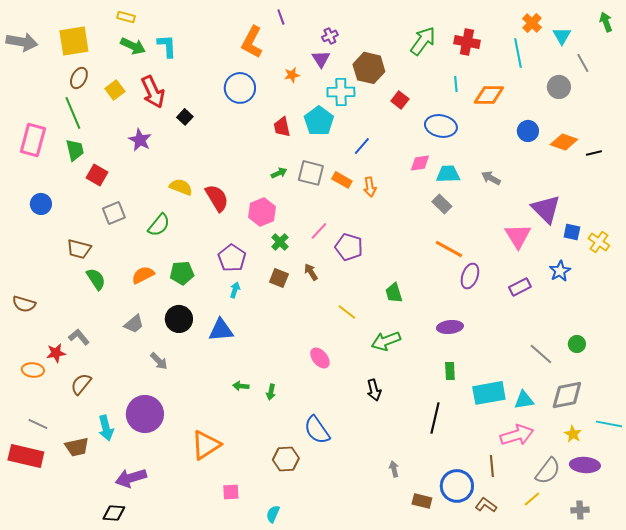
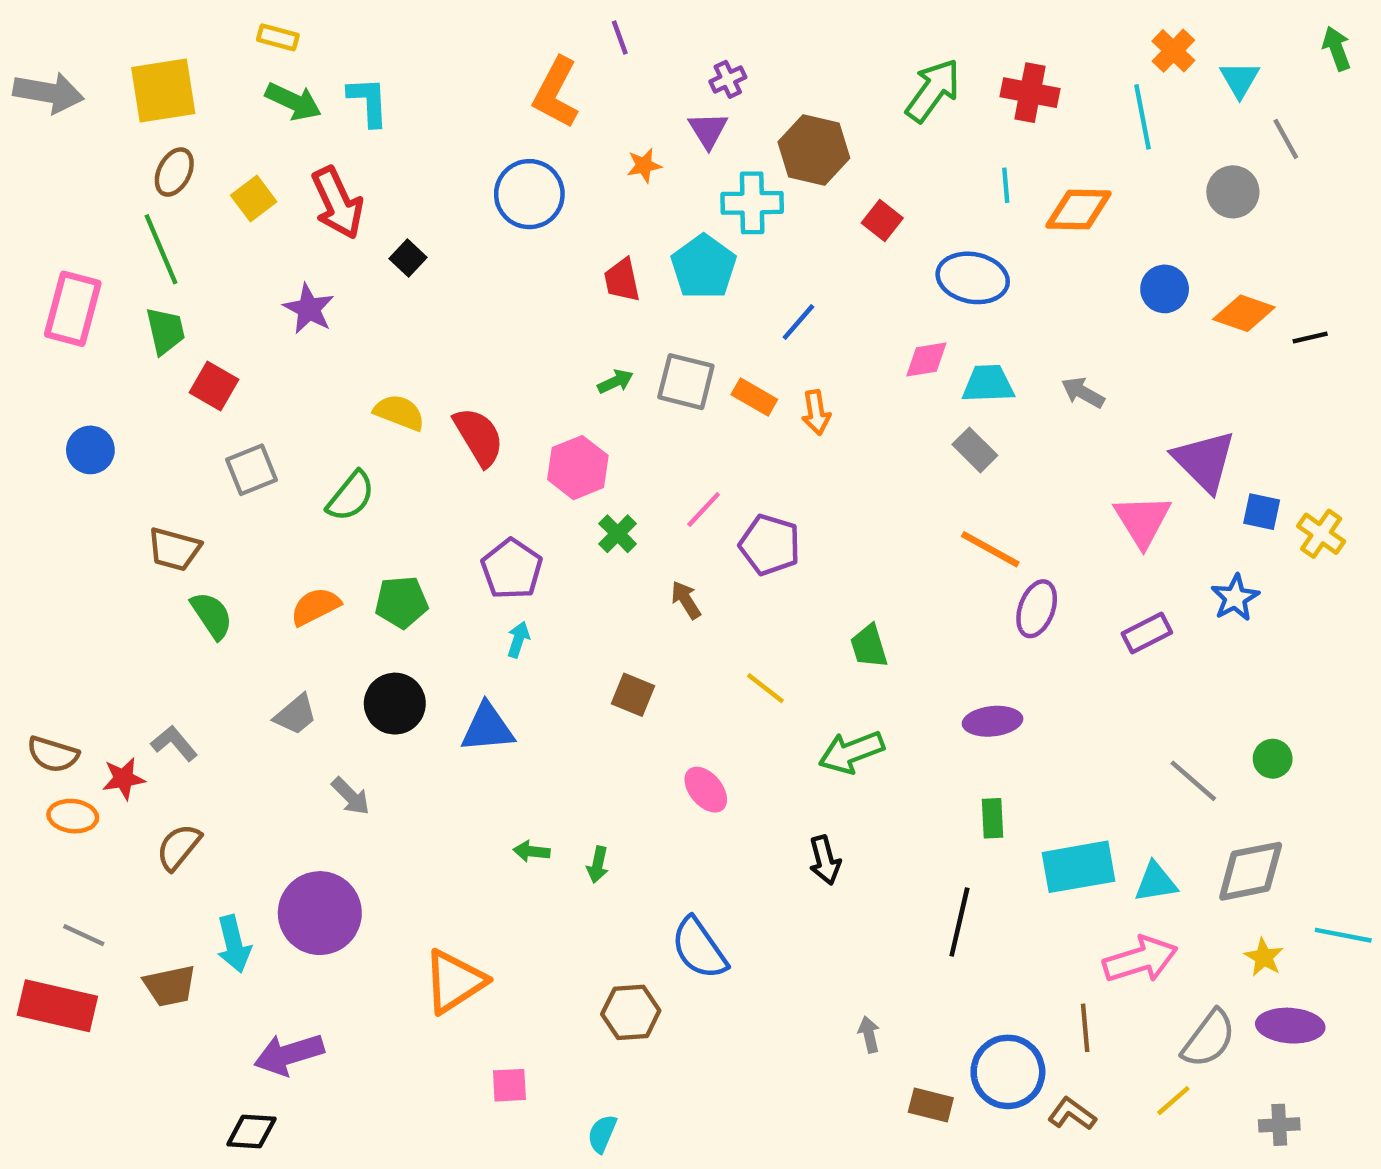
brown square: (279, 278) -> (633, 695), moved
brown semicircle: (24, 304) -> (53, 754), moved

